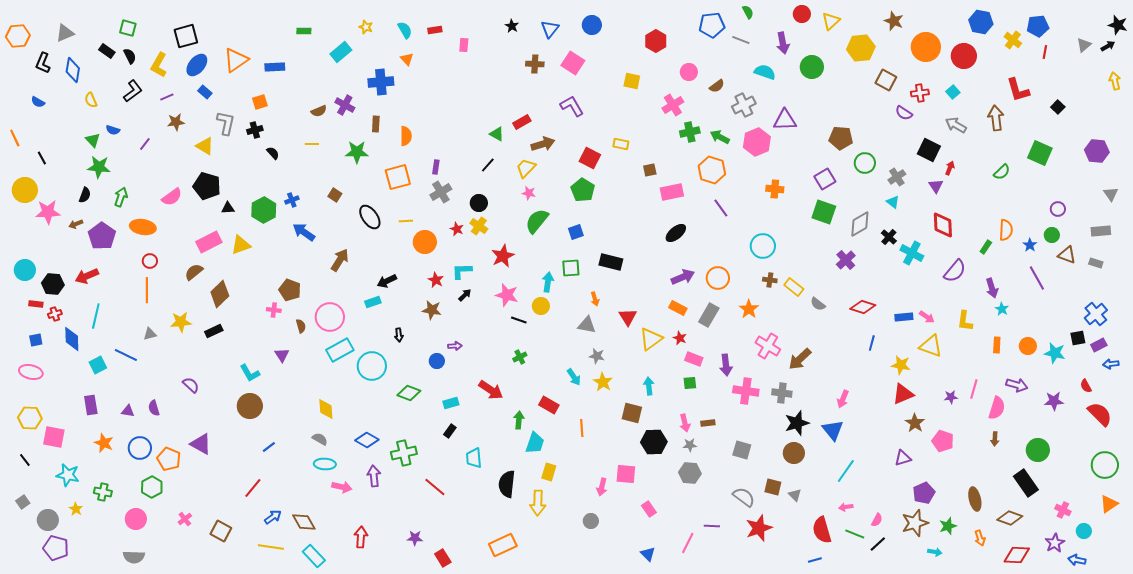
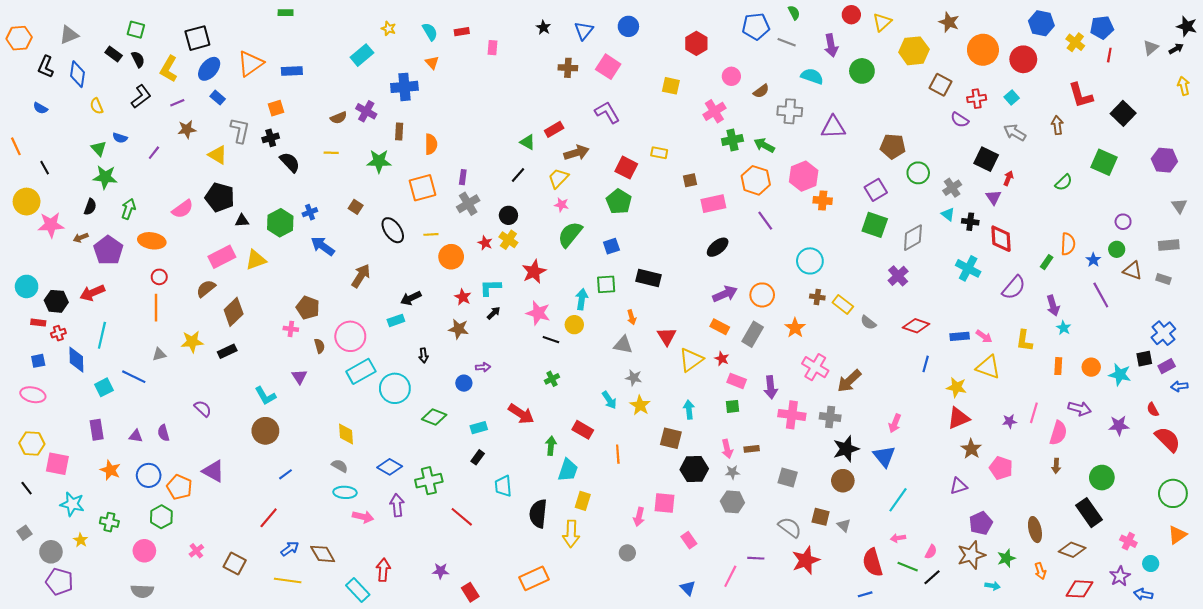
green rectangle: (304, 31) -> (286, 13), moved
gray cross: (744, 105) -> (790, 111), turned 30
black square: (1058, 107) -> (1123, 113), size x1.6
brown arrow: (996, 118) -> (1057, 125), size x0.7
pink hexagon: (757, 142) -> (804, 176), moved
black semicircle: (273, 153) -> (290, 162), size x1.5
black cross: (889, 237) -> (970, 222), moved, turned -35
cyan rectangle: (314, 556) -> (358, 590), moved

